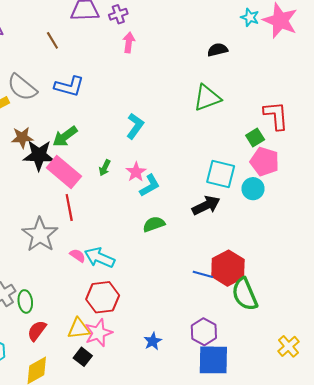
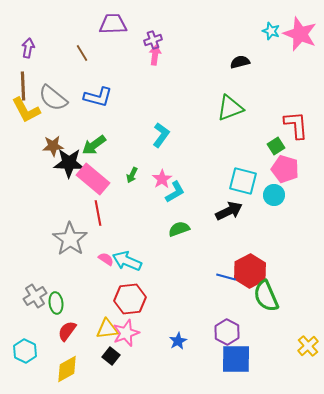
purple cross: (118, 14) -> (153, 40), moved

